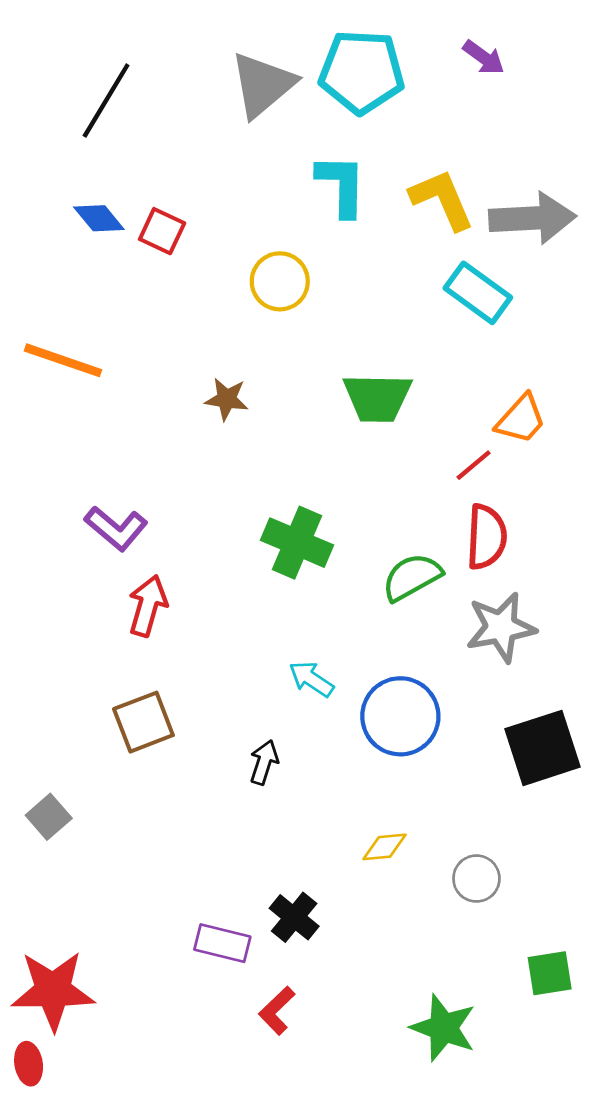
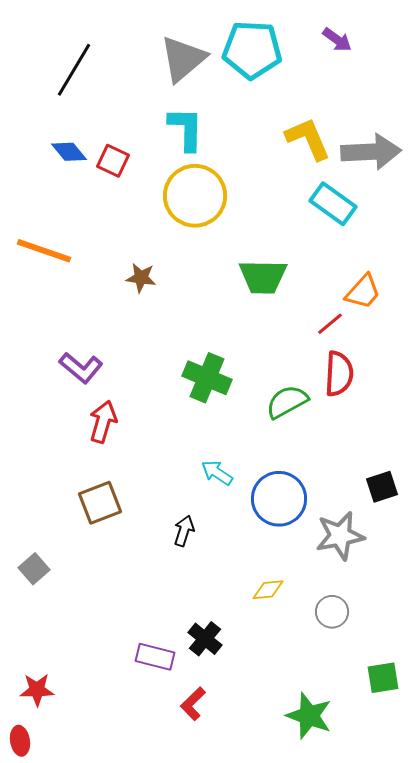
cyan L-shape: (342, 185) -> (186, 129), moved
yellow circle: (280, 281) -> (195, 196), size x1.5
brown star: (227, 399) -> (141, 278), moved
gray star: (501, 627) -> (340, 536), moved
black square: (542, 748) -> (382, 487), moved, size x0.6
red star: (53, 990) -> (37, 690), size x0.6

